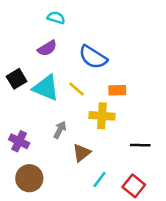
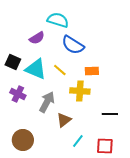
cyan semicircle: (56, 18) -> (58, 20), moved, size x1.5
black square: (17, 79) -> (13, 62), turned -35
gray arrow: (60, 130) -> (47, 102), size x1.5
purple cross: (19, 141) -> (18, 94), moved
red square: (134, 186) -> (105, 146), turned -36

